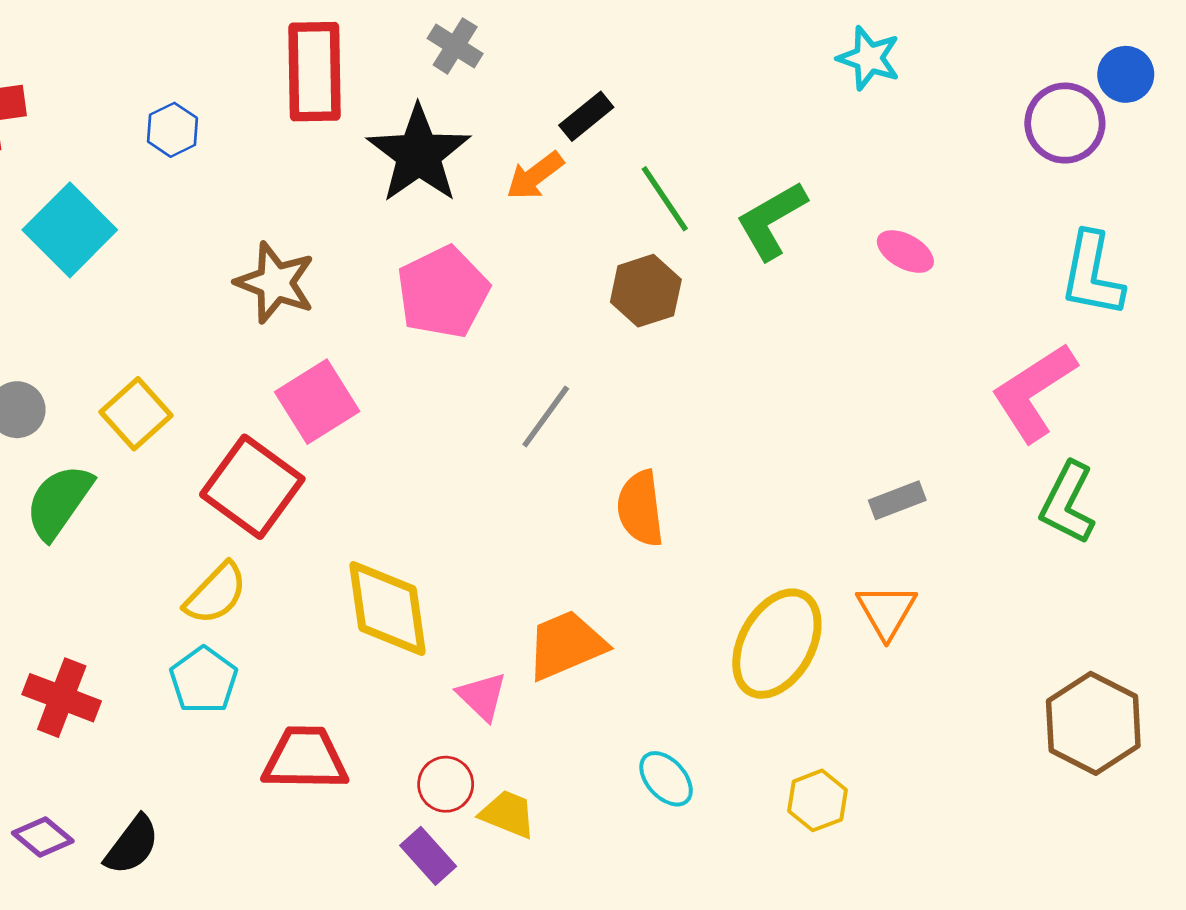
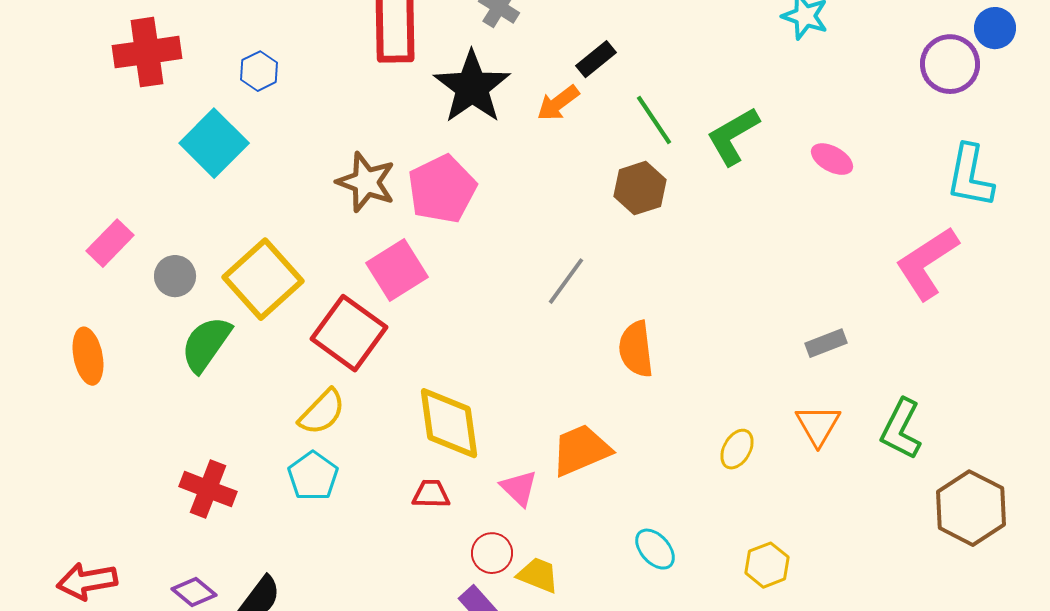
blue hexagon: (173, 130) -> (259, 71), moved
pink pentagon: (443, 292) -> (442, 189), moved
yellow square: (136, 414) -> (263, 279), size x1.5
green L-shape: (1068, 503) -> (901, 429), moved
yellow ellipse: (777, 644) -> (737, 449), size x0.5
red trapezoid: (305, 759) -> (431, 494), moved, size x0.6

